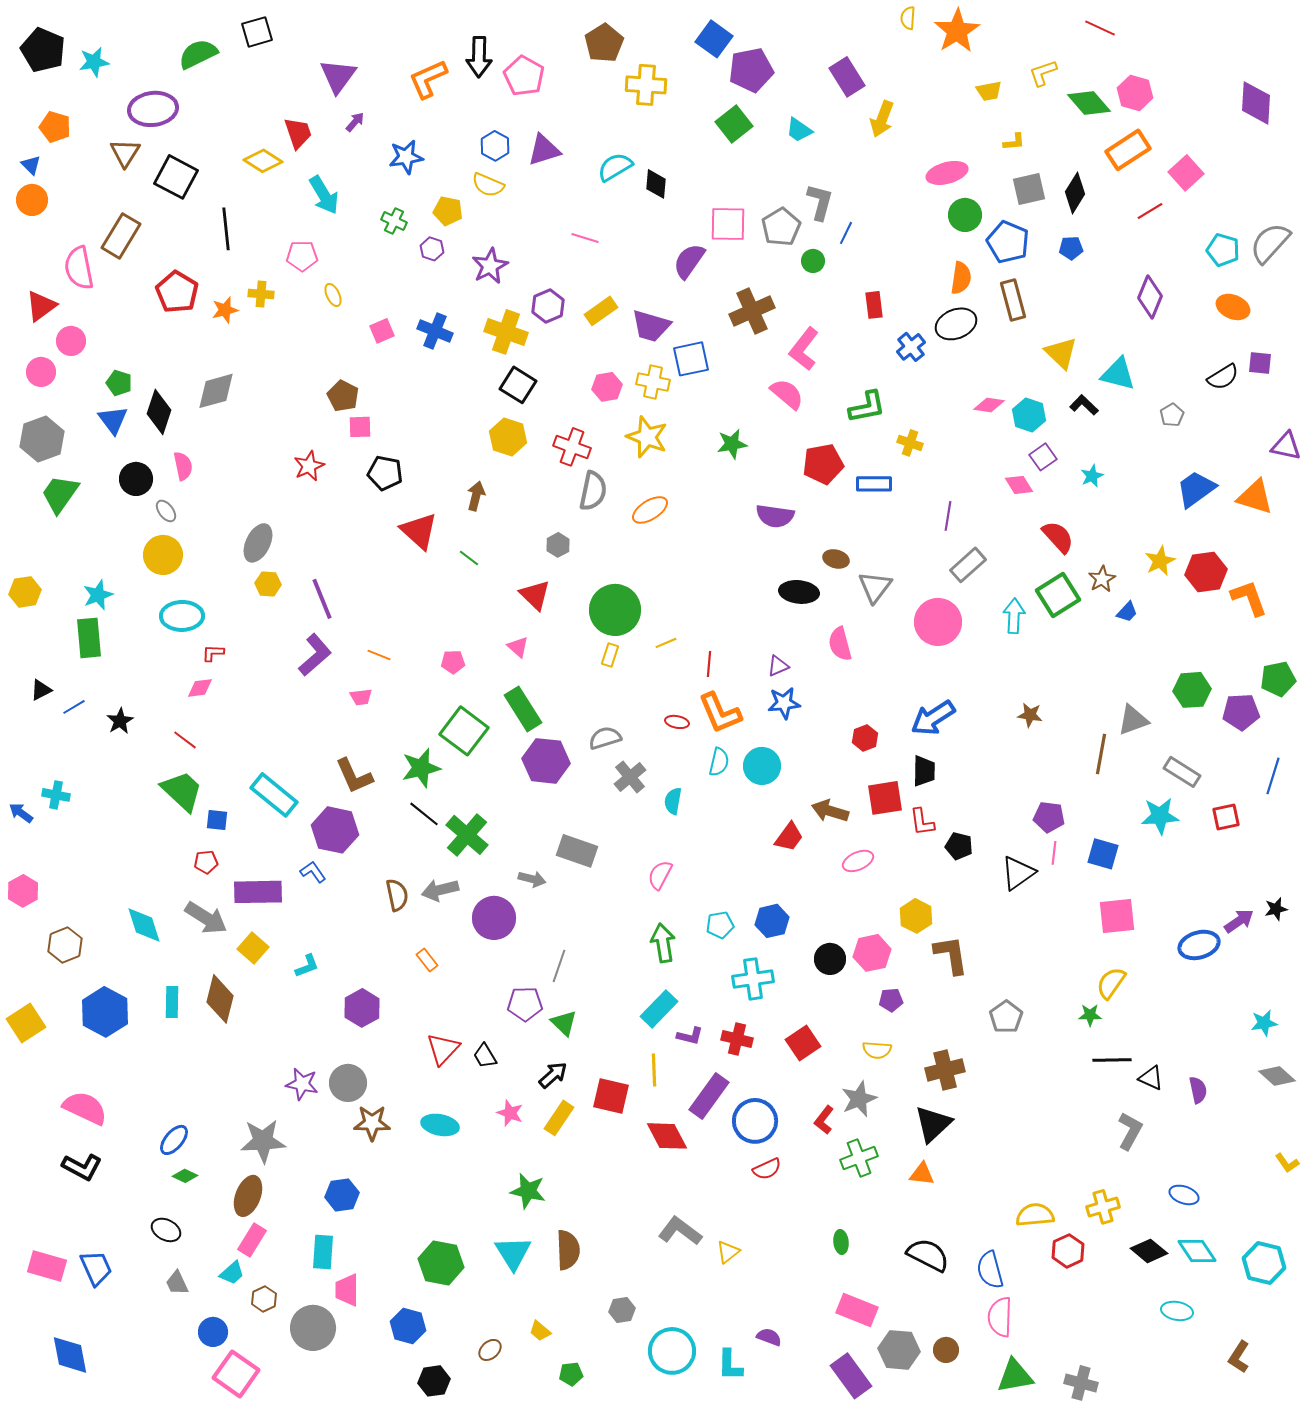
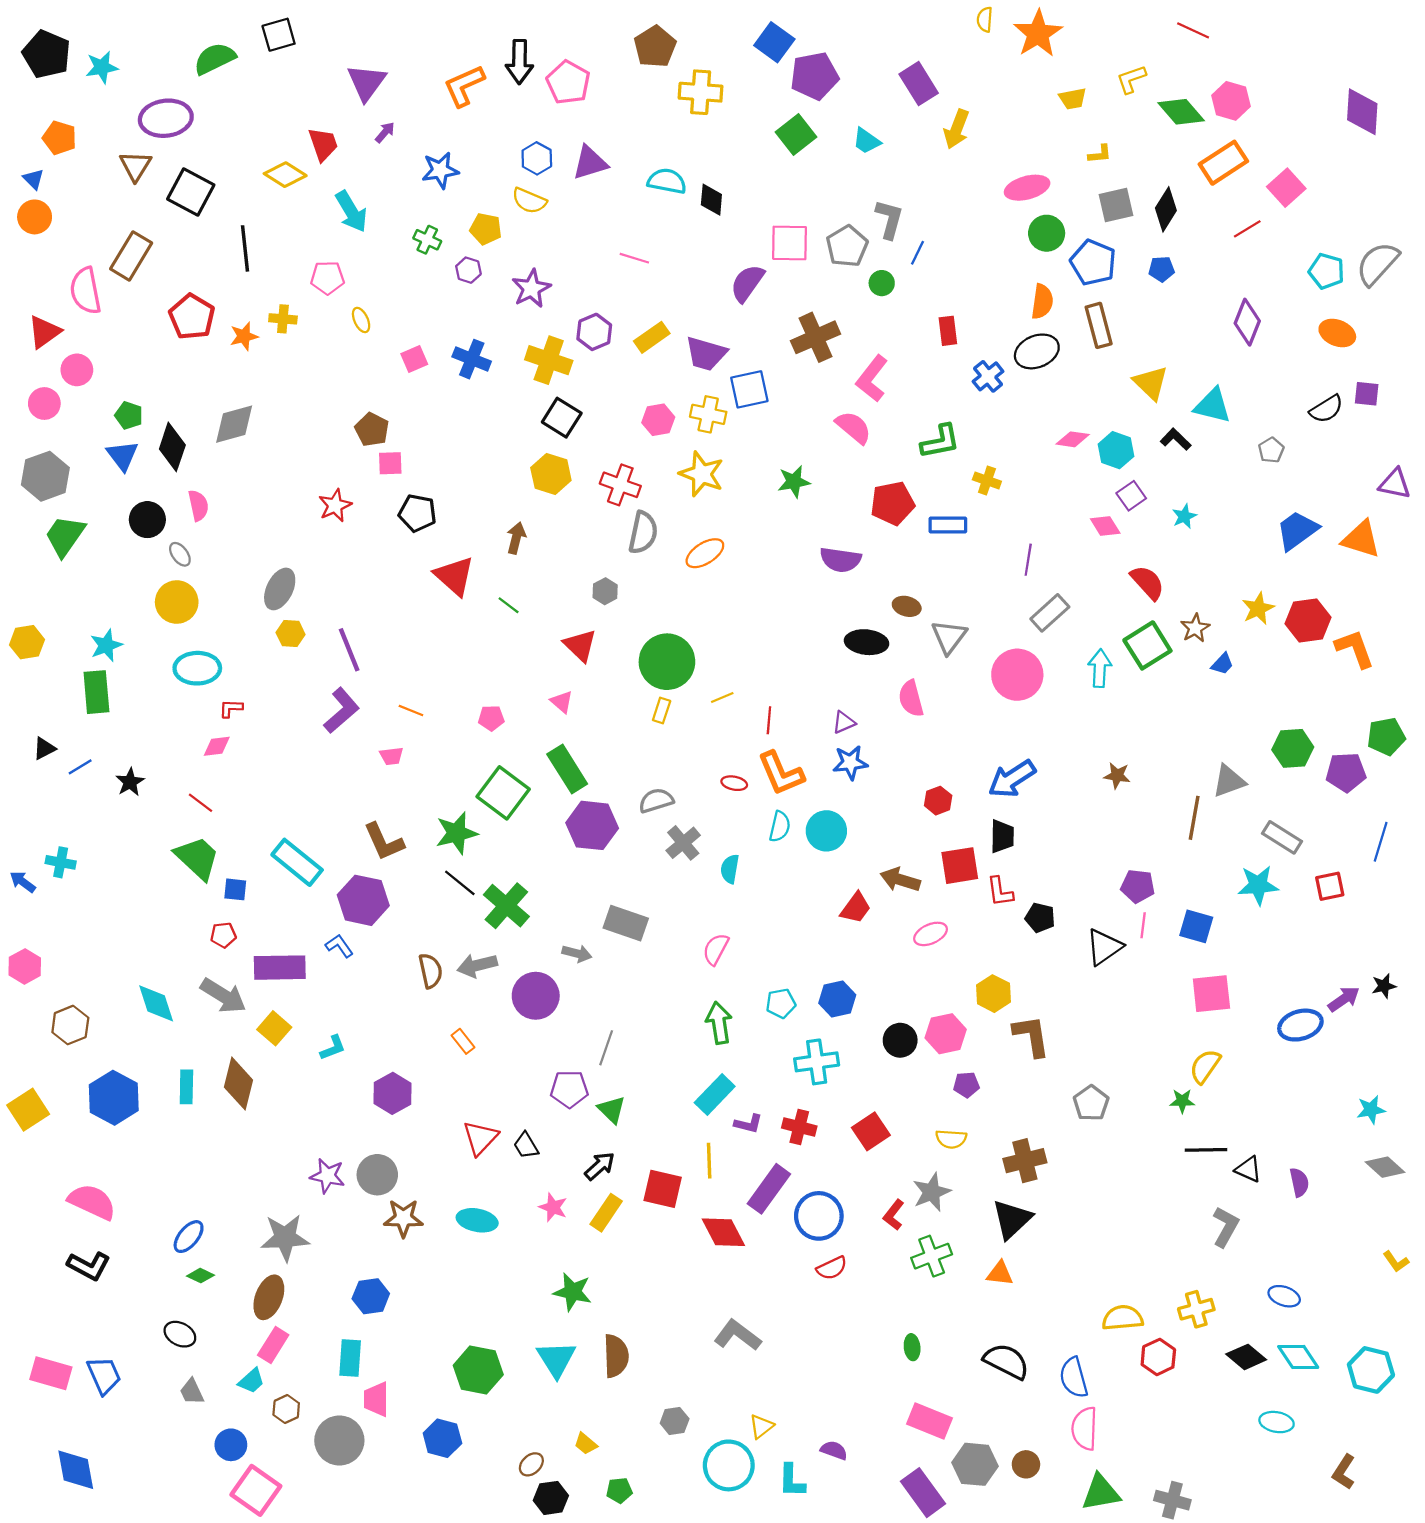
cyan semicircle: (615, 167) -> (667, 181), turned 42
yellow triangle: (728, 1252) -> (761, 1426), moved
black hexagon: (434, 1381) -> (551, 1498), moved

